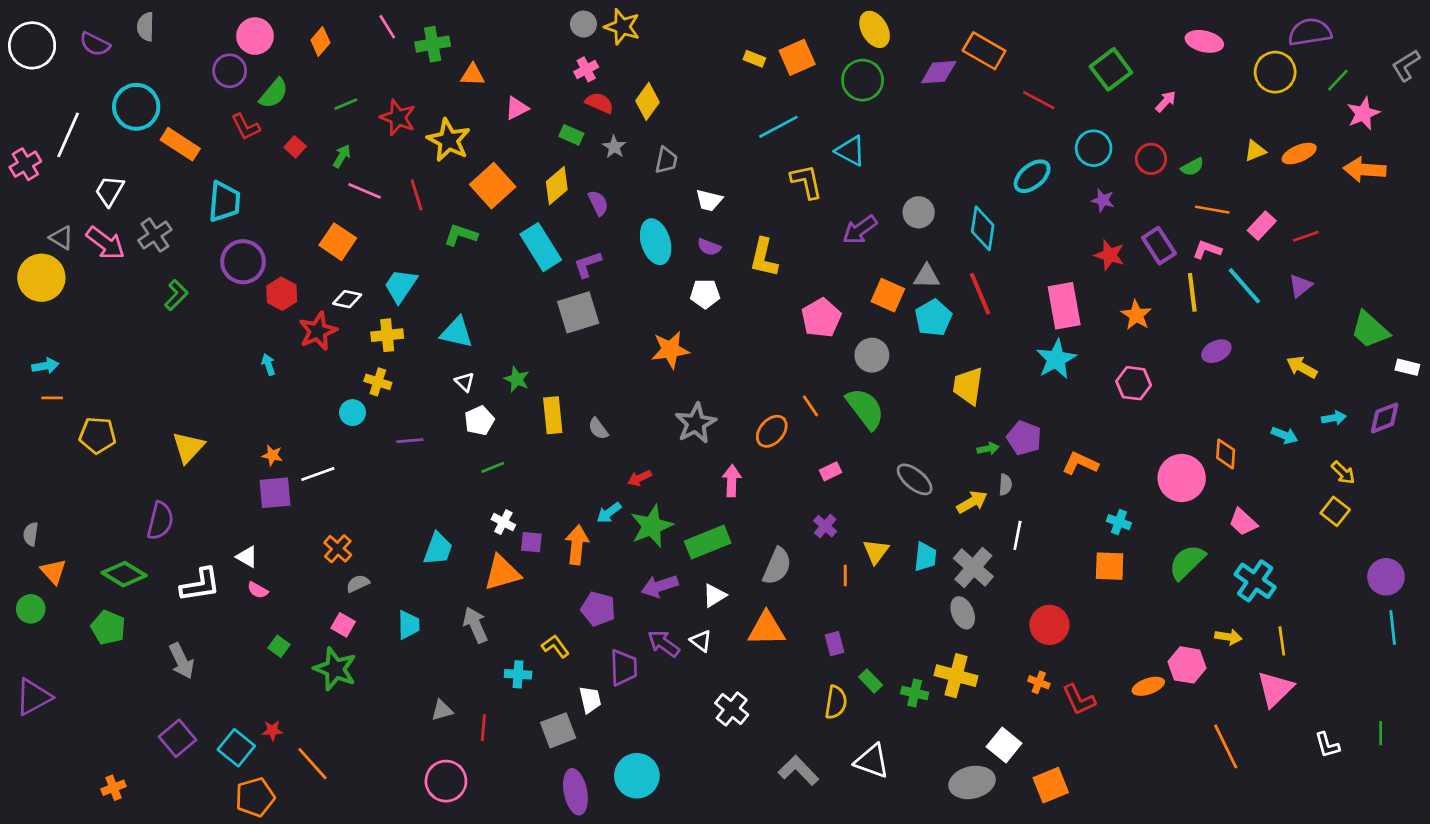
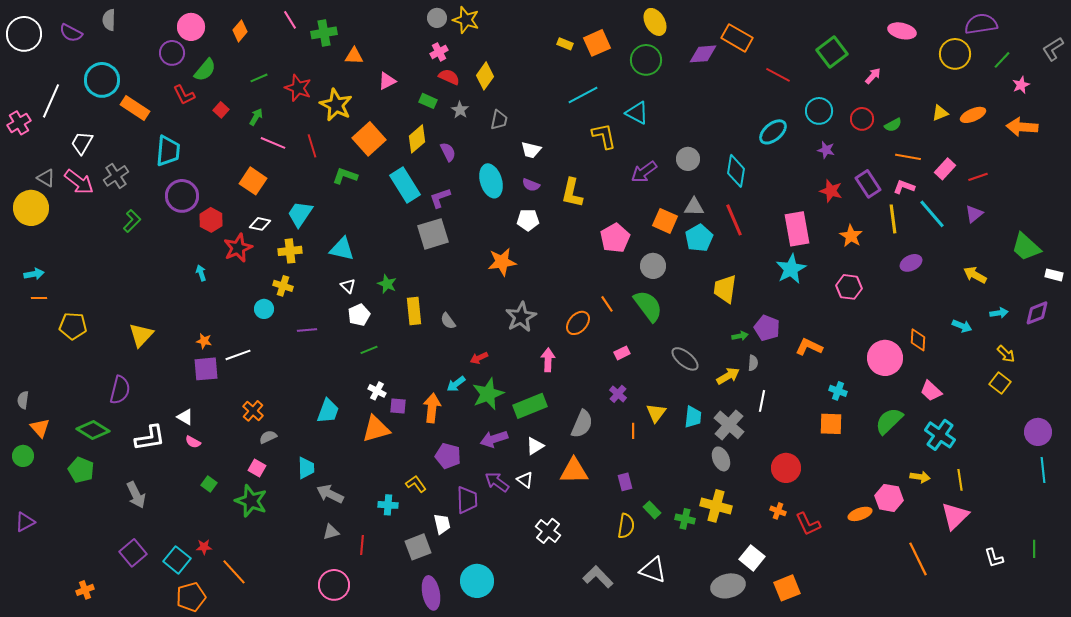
pink star: (1363, 113) -> (1021, 85), size x0.7
gray arrow: (475, 625) -> (330, 494), moved, turned -40
purple triangle: (33, 697) -> (25, 522), size x0.7

